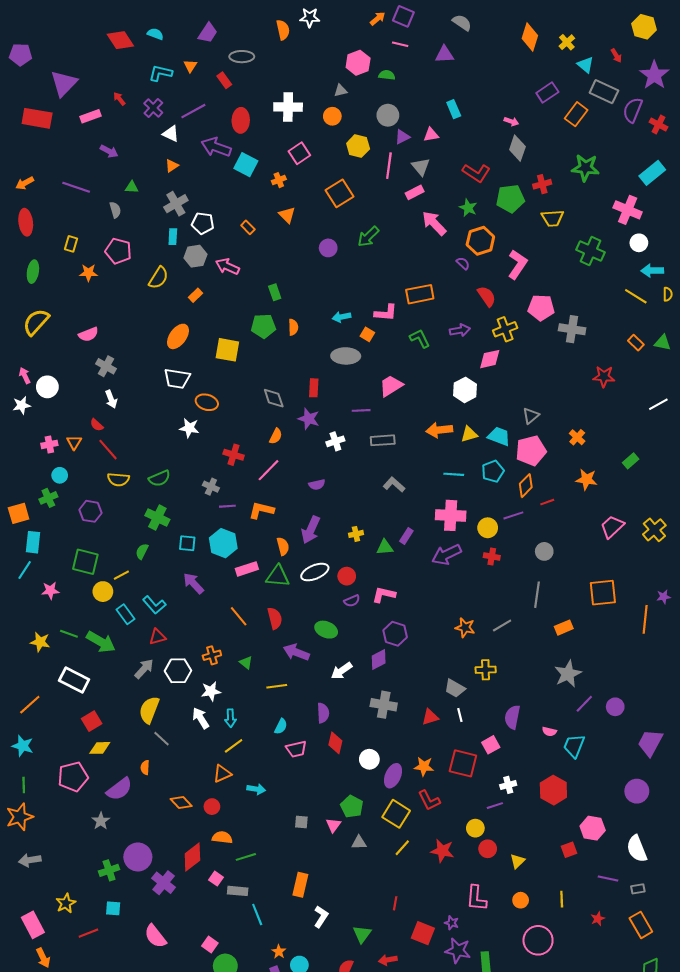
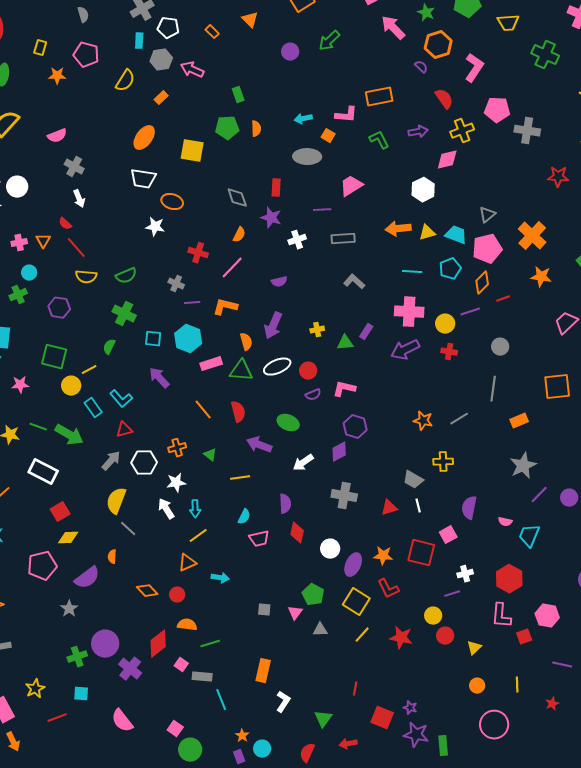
orange cross: (577, 437) -> (532, 236), size x1.8
pink L-shape: (476, 898) -> (501, 616), moved

